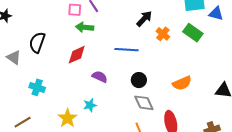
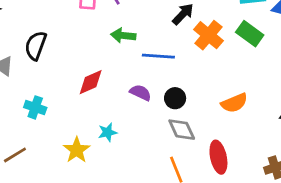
green arrow: (85, 27) -> (123, 36), moved
orange cross: (163, 34) -> (208, 35), size x1.5
red diamond: (77, 55) -> (91, 82), moved
purple semicircle: (100, 77) -> (140, 93), moved

